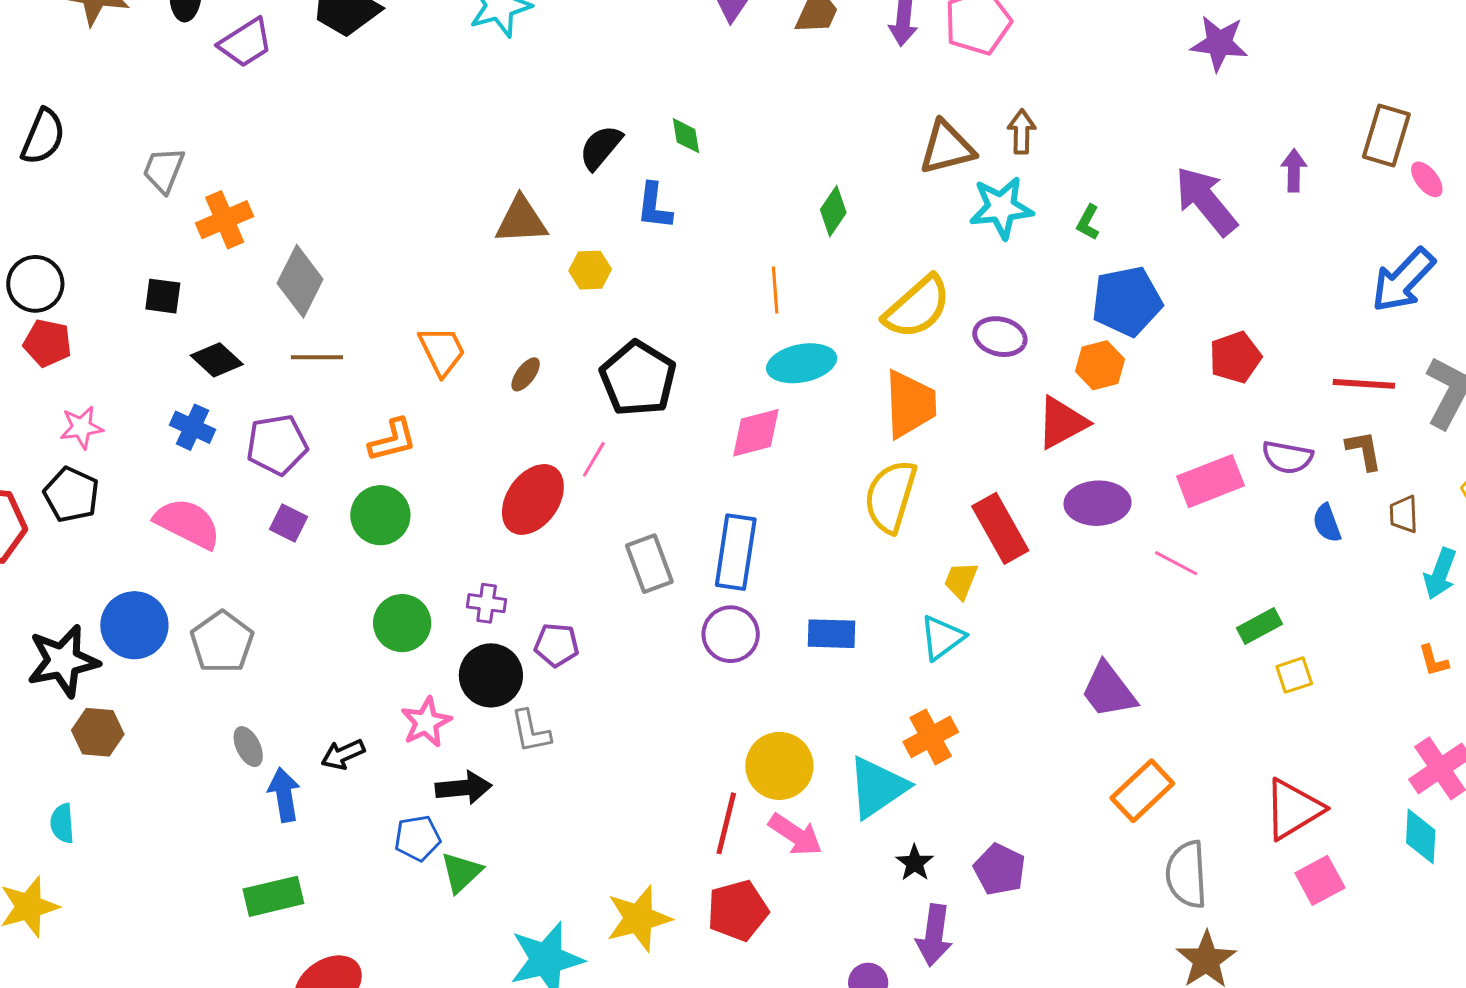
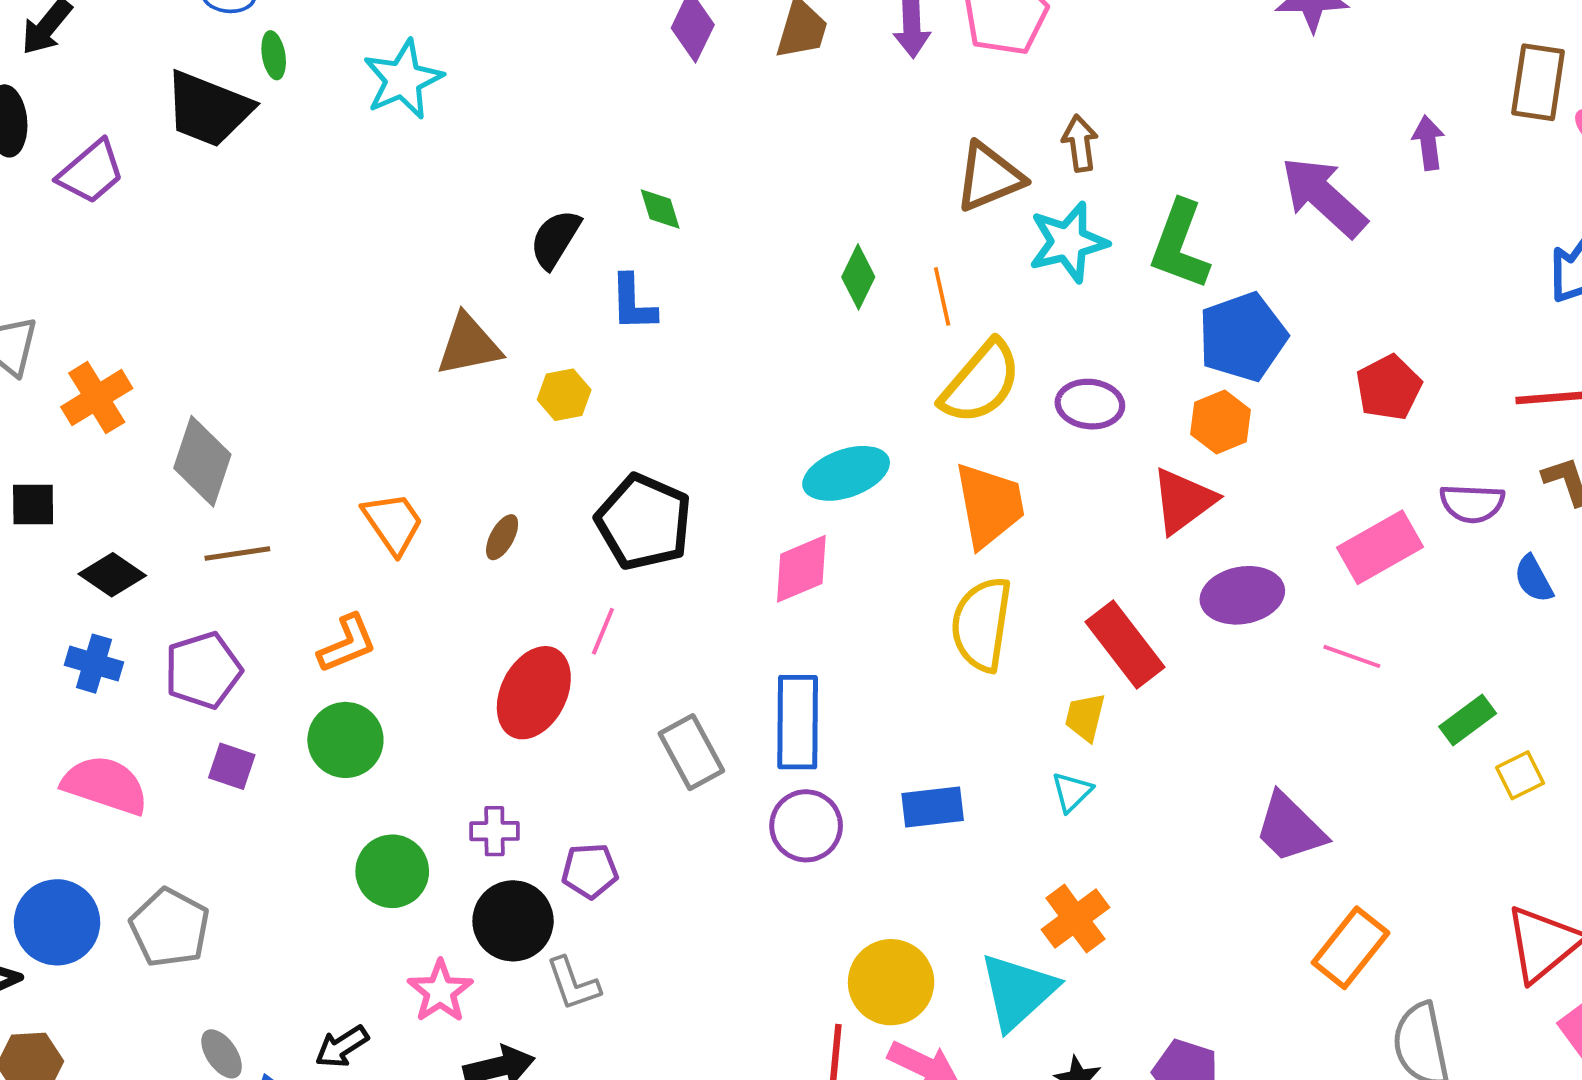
green L-shape: (1088, 222) -> (1180, 245), size x2.0
orange line: (775, 290) -> (942, 296), moved
cyan triangle: (942, 638) -> (1072, 792), size x0.7

